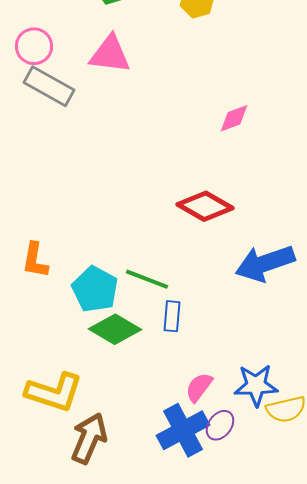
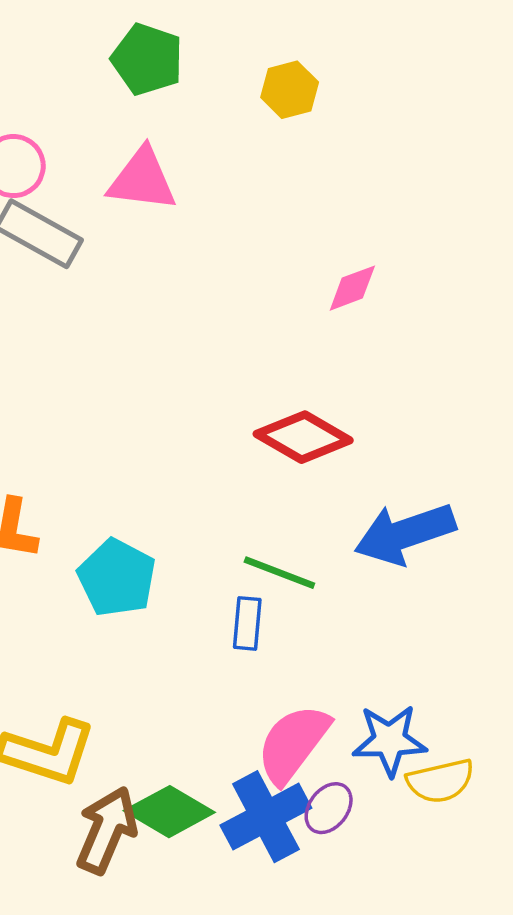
green line: (147, 279) -> (279, 573), moved
green diamond: (115, 329) -> (169, 812), moved
pink semicircle: (199, 387) -> (293, 744), size x1.6

